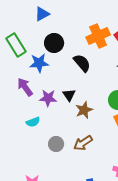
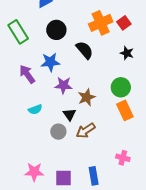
blue star: (39, 63) -> (50, 62), moved
black triangle: (69, 95) -> (69, 114), moved
purple star: (48, 98) -> (63, 85), moved

